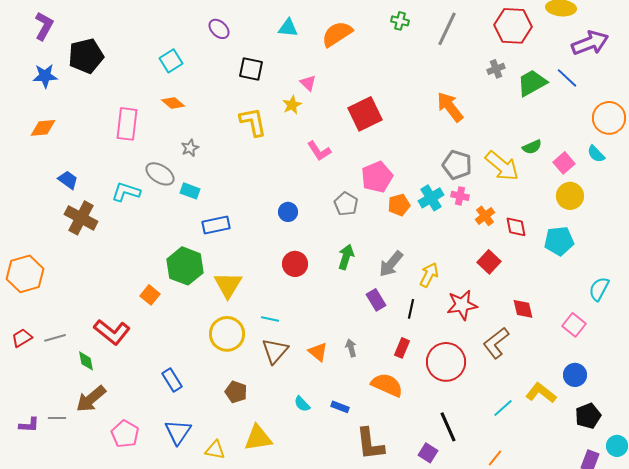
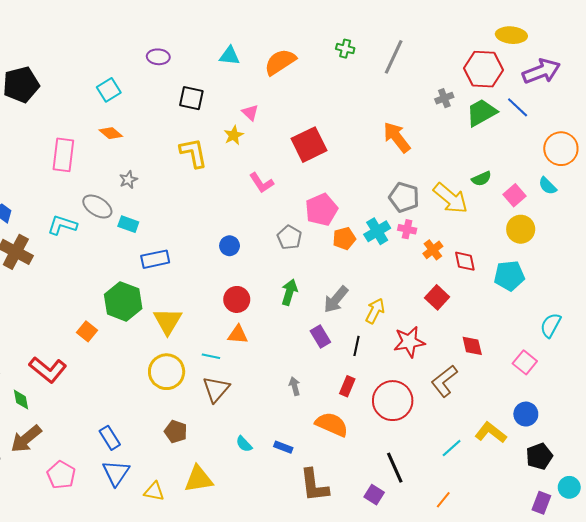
red hexagon: (513, 26) -> (484, 69), moved
purple ellipse: (219, 29) -> (158, 57), turned -40
orange triangle: (318, 352) -> (238, 335), moved, turned -35
blue rectangle: (172, 380) -> (110, 438), moved

